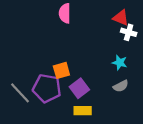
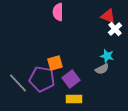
white cross: (129, 32) -> (115, 29), turned 32
gray semicircle: (121, 86) -> (102, 69), moved

